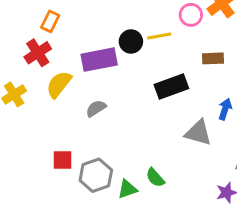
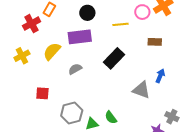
black circle: (131, 41) -> (87, 13), moved
red cross: (38, 53) -> (31, 24), moved
black rectangle: (171, 86) -> (114, 58), moved, turned -30
red square: (63, 160) -> (42, 93), moved

